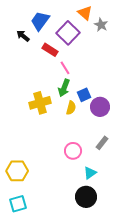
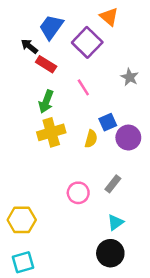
gray star: (101, 25) -> (130, 77), moved
red rectangle: (50, 50) -> (46, 64), moved
green arrow: (64, 88) -> (46, 102), moved
gray rectangle: (102, 143) -> (113, 184), moved
pink circle: (73, 151) -> (78, 193), moved

